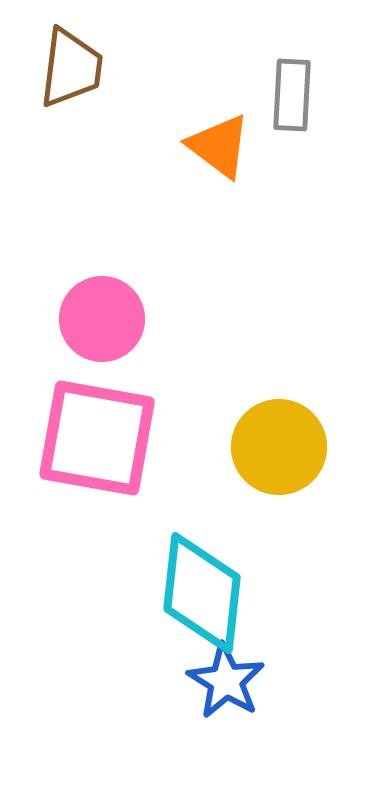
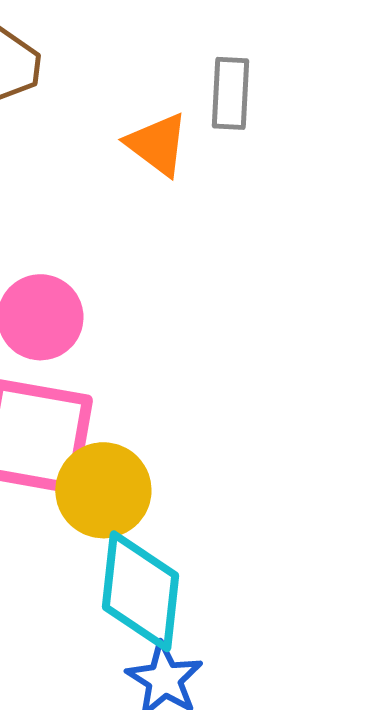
yellow circle: (279, 447) -> (103, 490), moved

